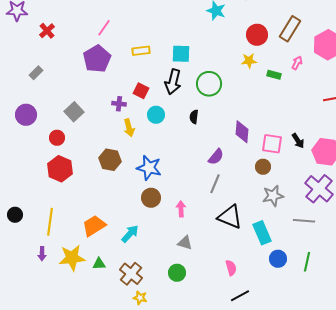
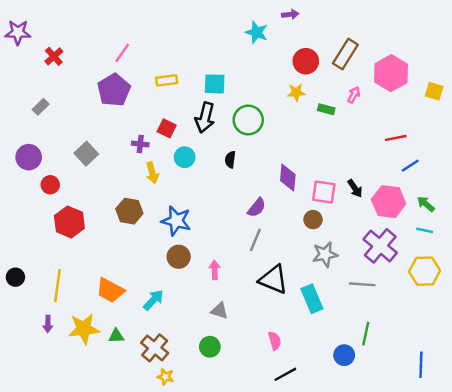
red circle: (57, 138) -> (50, 185), moved
orange trapezoid: (94, 226) -> (110, 290), turned -120
blue circle: (278, 259) -> (344, 355), moved

